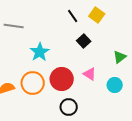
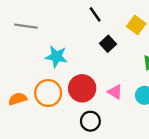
yellow square: (97, 15) -> (136, 25), moved
cyan star: (40, 52) -> (56, 57), turned -30
pink triangle: (90, 74) -> (115, 92), moved

